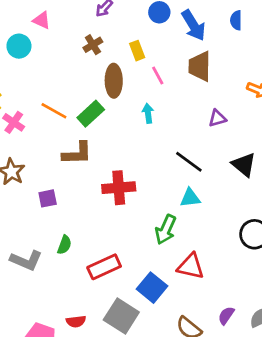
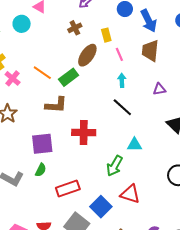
brown ellipse: (114, 81) -> (87, 55), turned 30
cyan arrow: (148, 113) -> (122, 80), moved
black line: (189, 162) -> (122, 107), moved
purple square: (48, 198) -> (42, 144), moved, size x1.6

